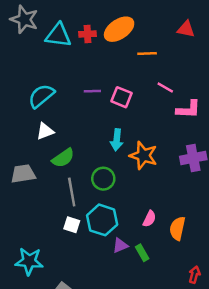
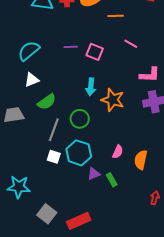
pink L-shape: (188, 109) -> (150, 75), moved
gray line: (72, 192) -> (54, 130), turned 30

